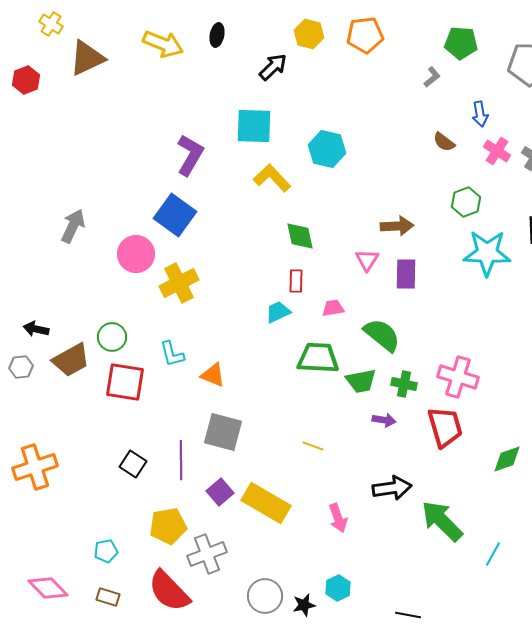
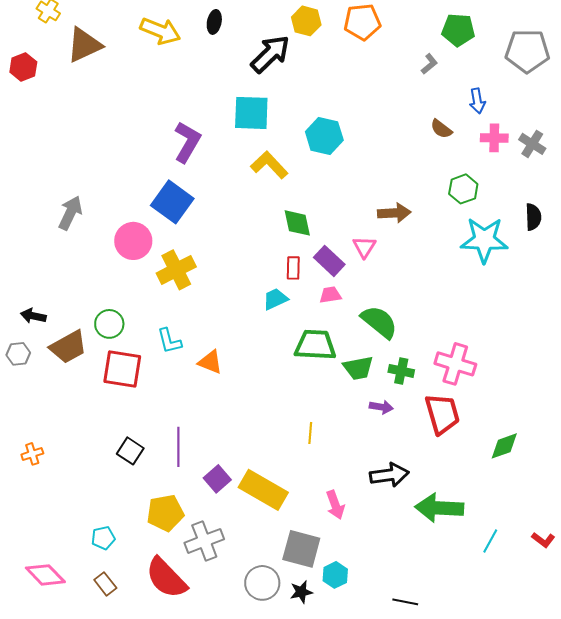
black arrow: (273, 67) -> (270, 54), size x1.4
pink cross: (497, 151) -> (494, 138), turned -32
purple rectangle: (406, 274) -> (329, 261), moved, turned -48
gray square: (223, 432) -> (301, 549), moved
yellow line: (313, 446) -> (310, 433), turned 75
orange cross: (35, 467) -> (32, 454), size x0.5
green arrow: (442, 521) -> (439, 508), turned -42
brown rectangle: (108, 597) -> (105, 584), turned 35

